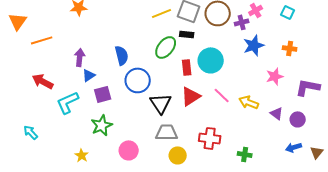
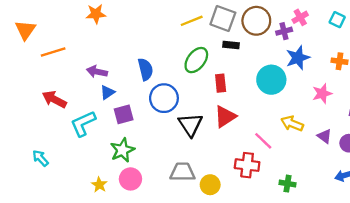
black rectangle: (187, 34) -> (231, 45), moved
purple arrow: (80, 57) -> (97, 72), turned -84
cyan circle: (211, 60) -> (271, 80), moved
pink line: (222, 95) -> (263, 141), moved
gray trapezoid: (167, 132) -> (182, 172), moved
pink circle: (129, 150) -> (130, 179), moved

